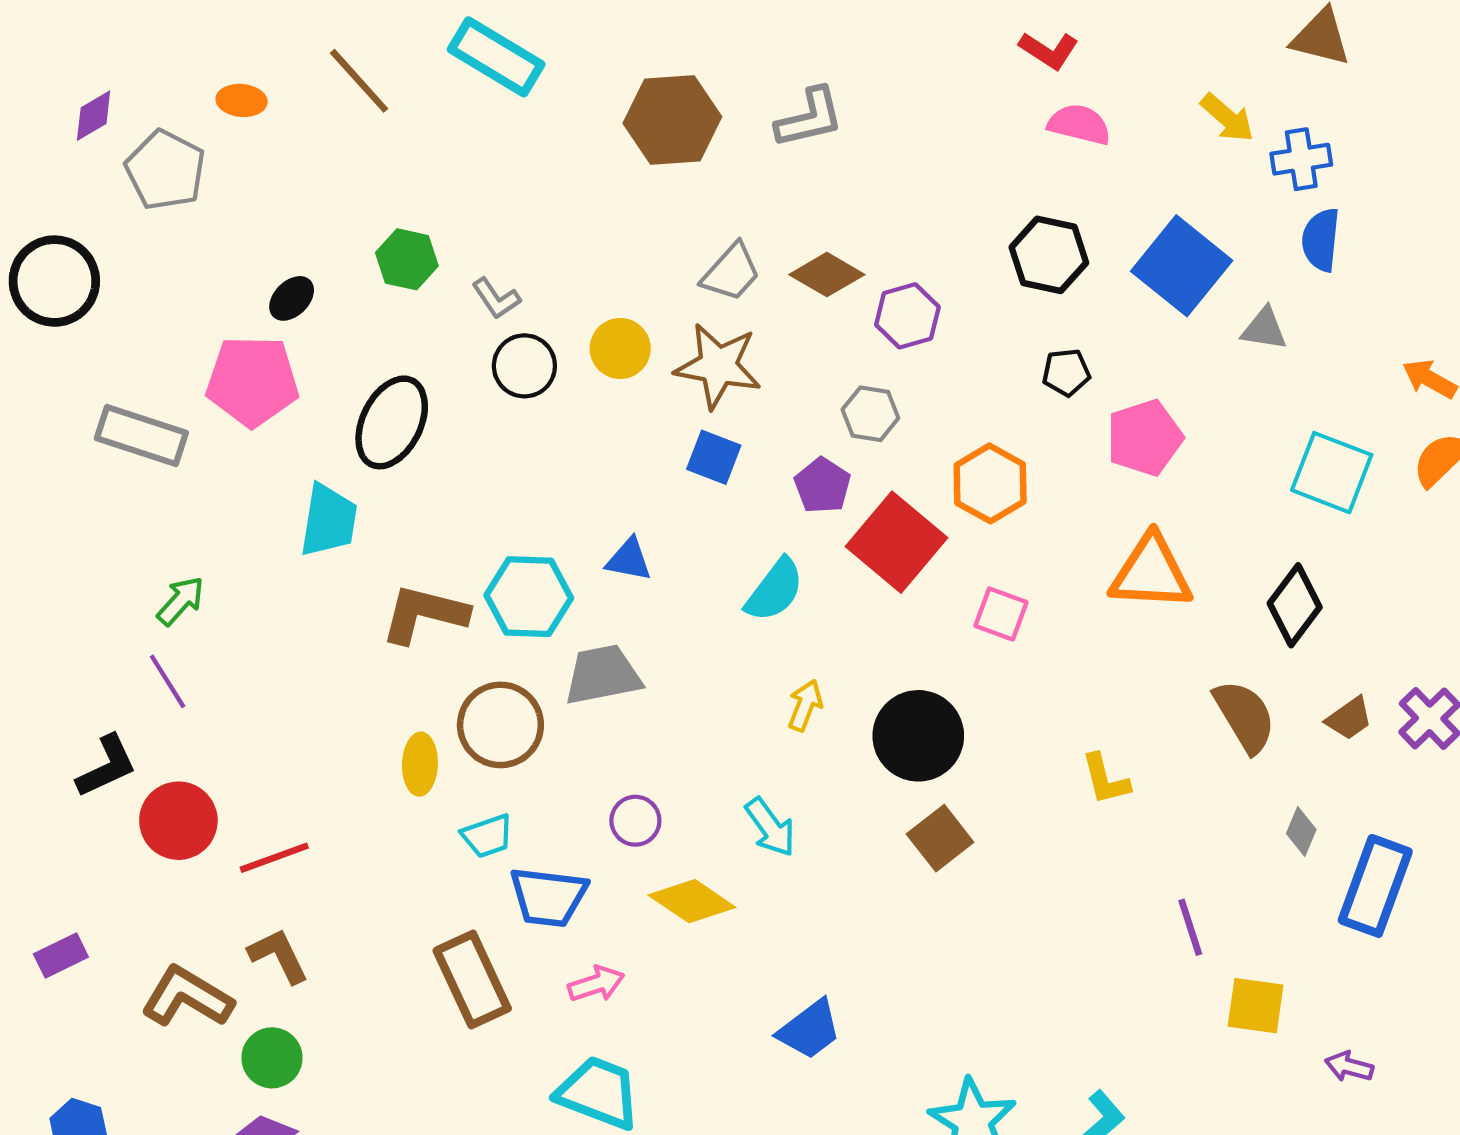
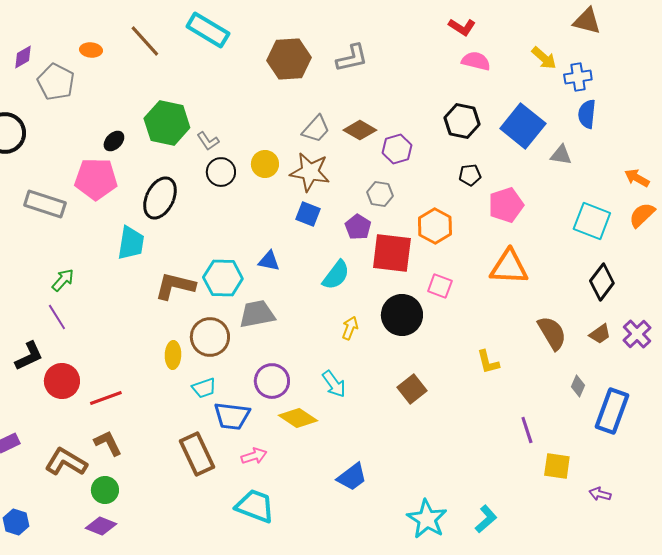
green hexagon: (407, 259) -> (167, 123), size x1.6
red square: (897, 542) -> (392, 253), turned -33
black diamond: (1295, 605) -> (602, 282), moved
black circle: (918, 736) -> (402, 315), moved
purple circle: (635, 821) -> (272, 381), size x1.5

